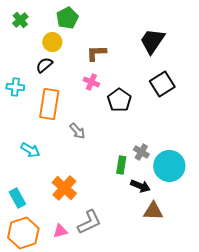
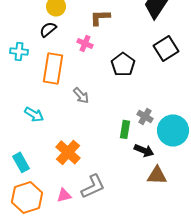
pink cross: (91, 82) -> (85, 43), moved

